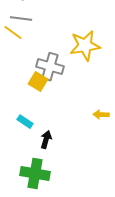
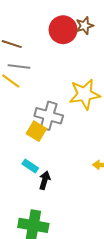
cyan rectangle: (25, 122) -> (30, 166), moved
black arrow: (46, 140) -> (45, 180), moved

